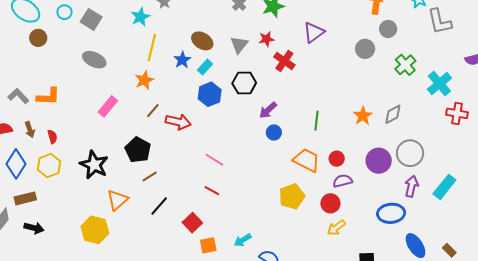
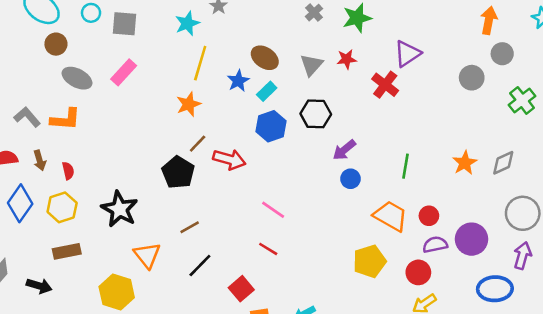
gray square: (91, 19) -> (125, 24), turned -30
gray ellipse: (94, 60) -> (77, 78), moved
red cross: (284, 61) -> (385, 85), moved
pink rectangle: (108, 106) -> (124, 72), moved
black pentagon: (138, 150) -> (178, 172), moved
purple circle: (379, 161) -> (472, 239), moved
brown rectangle: (25, 198) -> (67, 251), moved
orange triangle: (117, 200) -> (147, 255), turned -30

